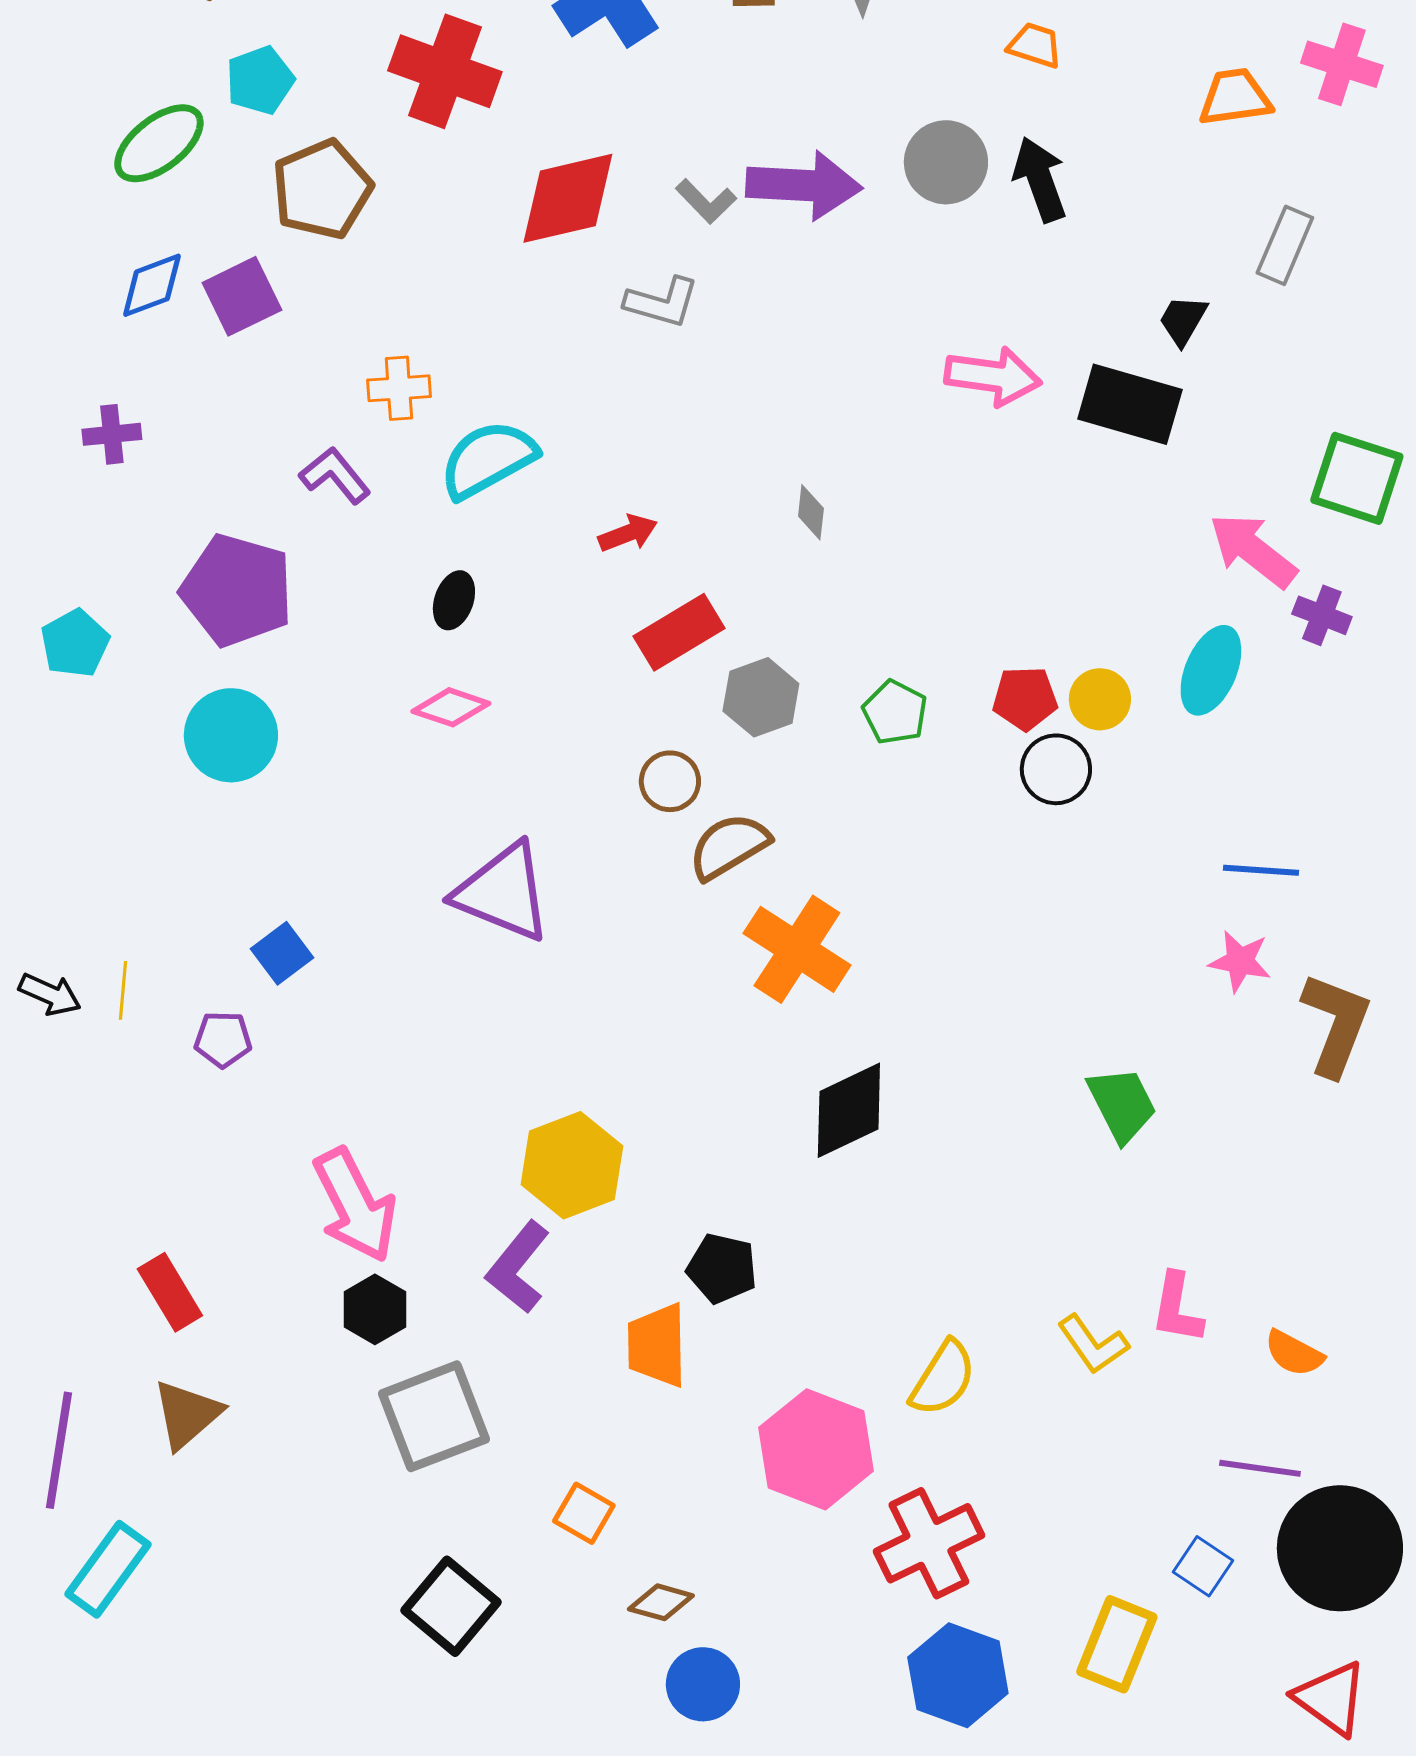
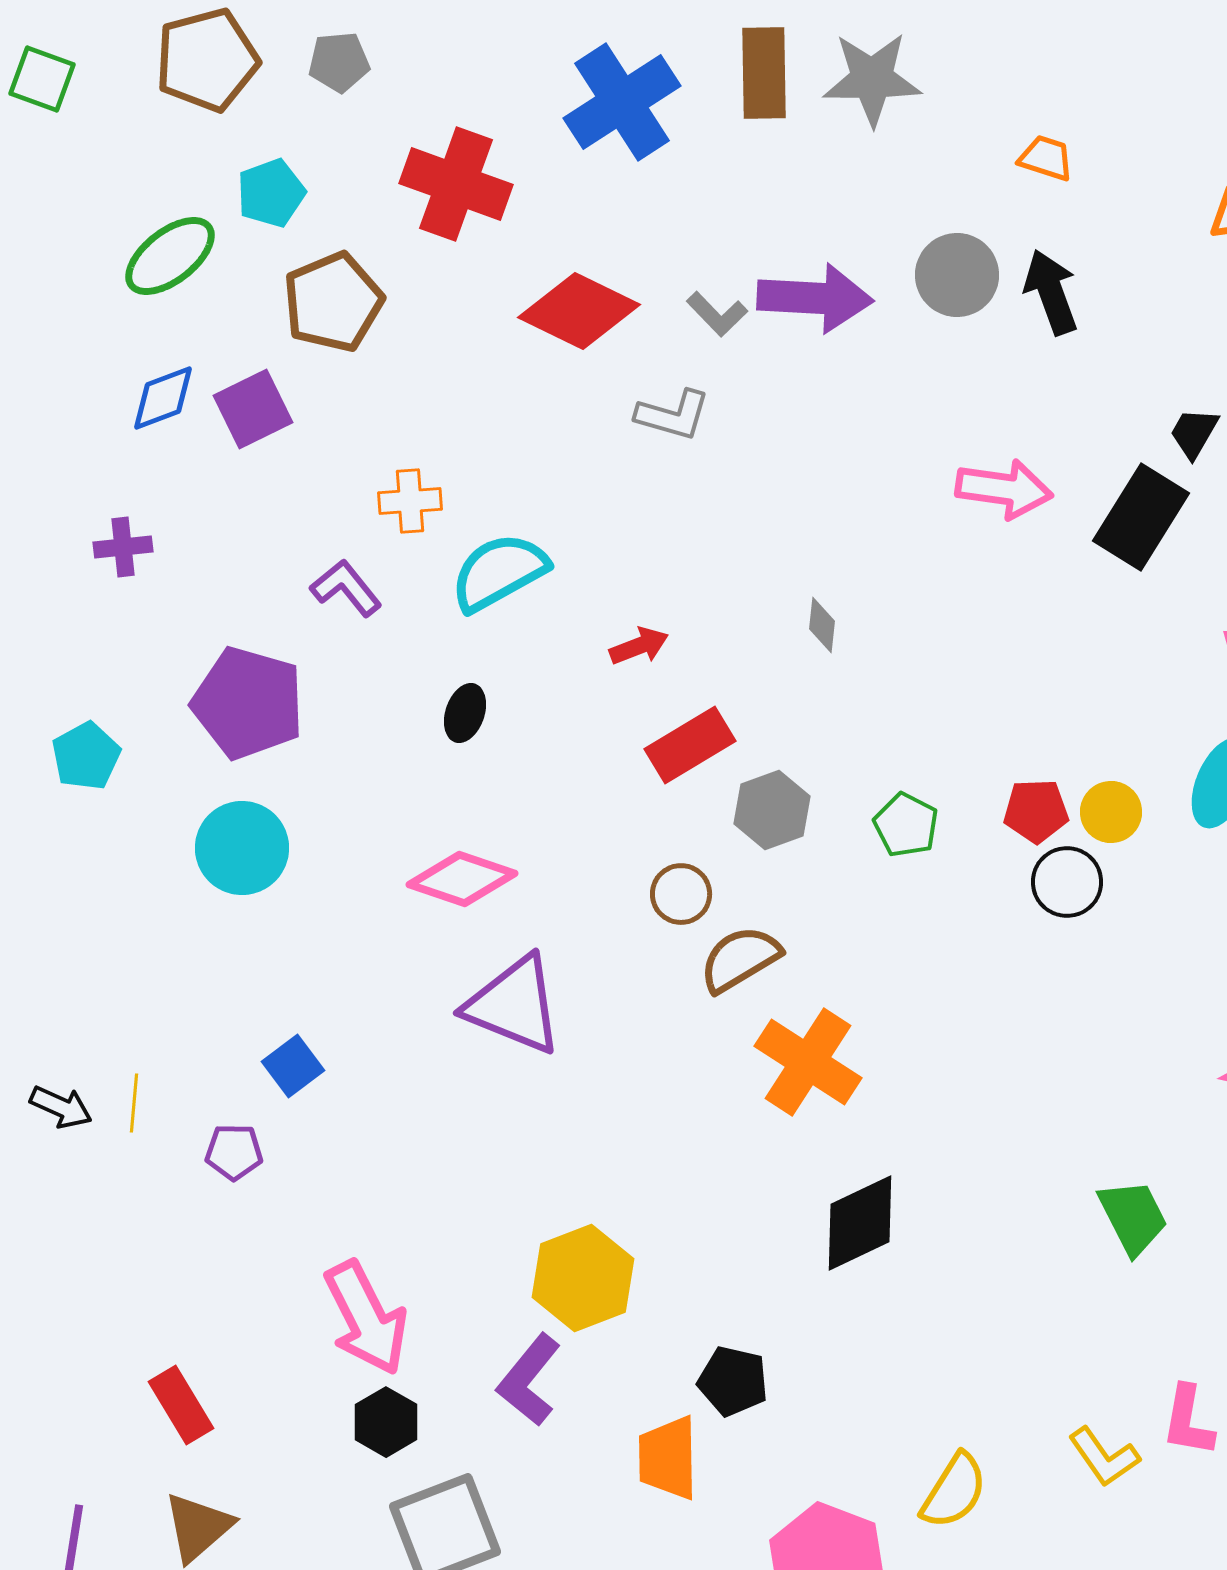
red diamond: (568, 198) -> (579, 311), turned 39
black rectangle: (1130, 404) -> (1141, 517), turned -74
pink diamond: (451, 707) -> (462, 879), moved, size x1.4

